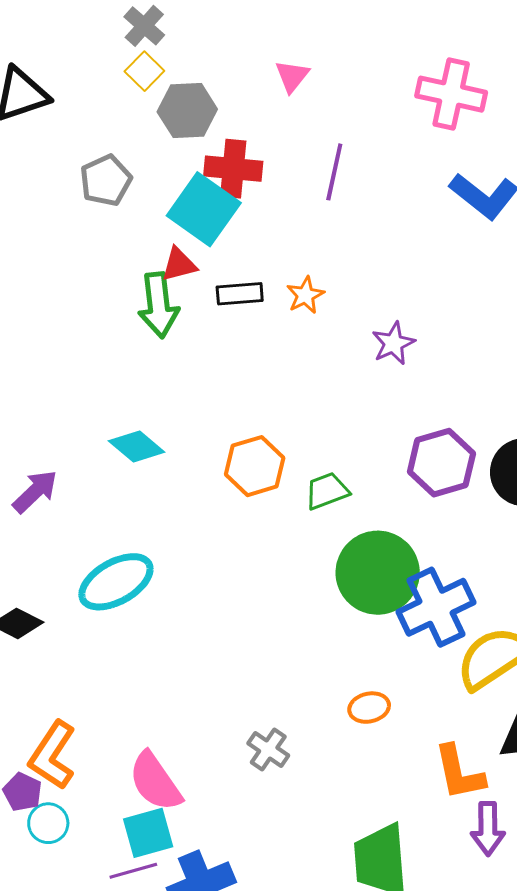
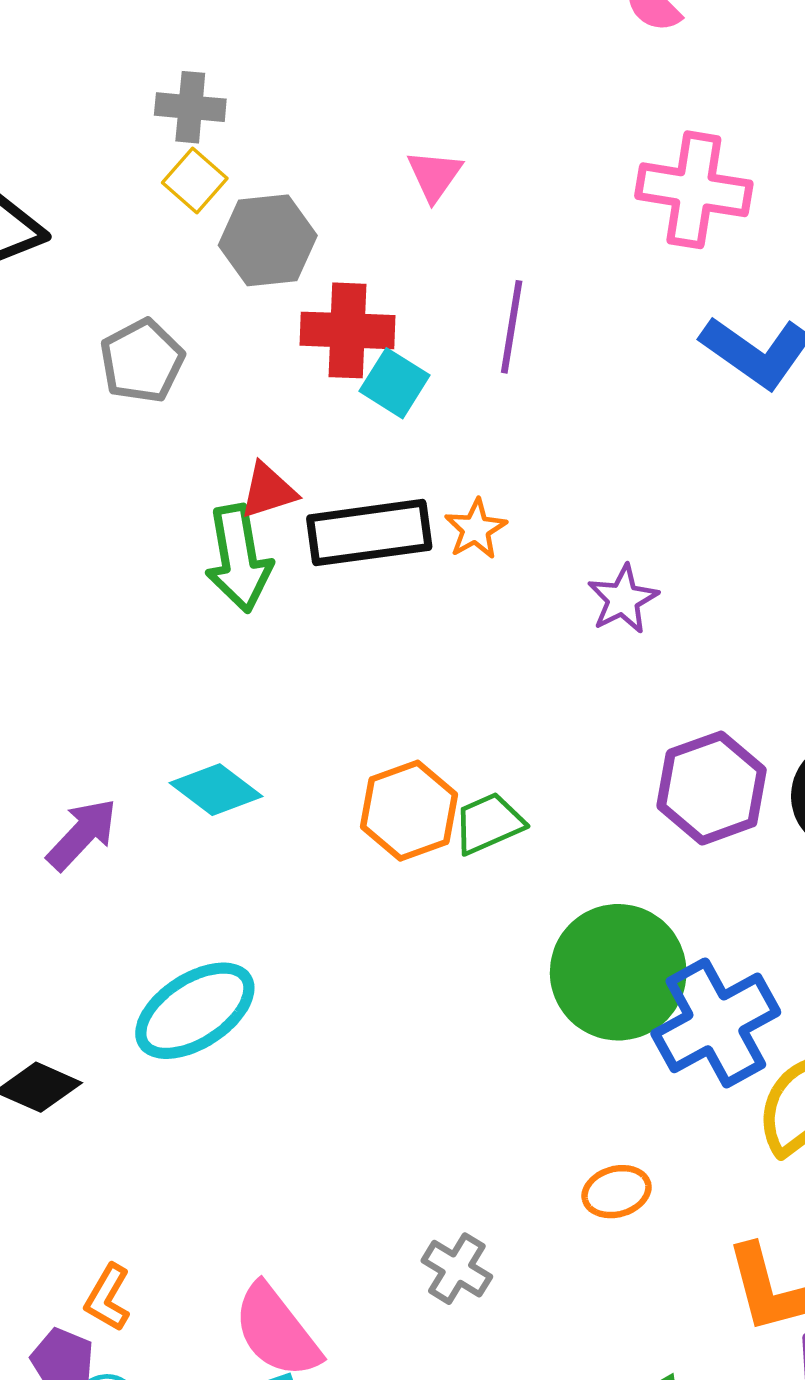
gray cross: (144, 26) -> (190, 107), turned -33
cyan square: (204, 209) -> (395, 383), moved, size x0.6
black rectangle: (240, 294) -> (369, 533), size x1.6
green trapezoid: (327, 491) -> (489, 823), moved
purple arrow: (35, 492) -> (82, 834), moved
orange L-shape: (52, 755) -> (108, 1298), size x0.6

